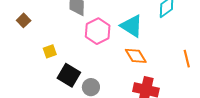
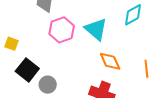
yellow square: (50, 51) -> (11, 44), turned 32
orange diamond: (136, 56) -> (110, 61), moved

